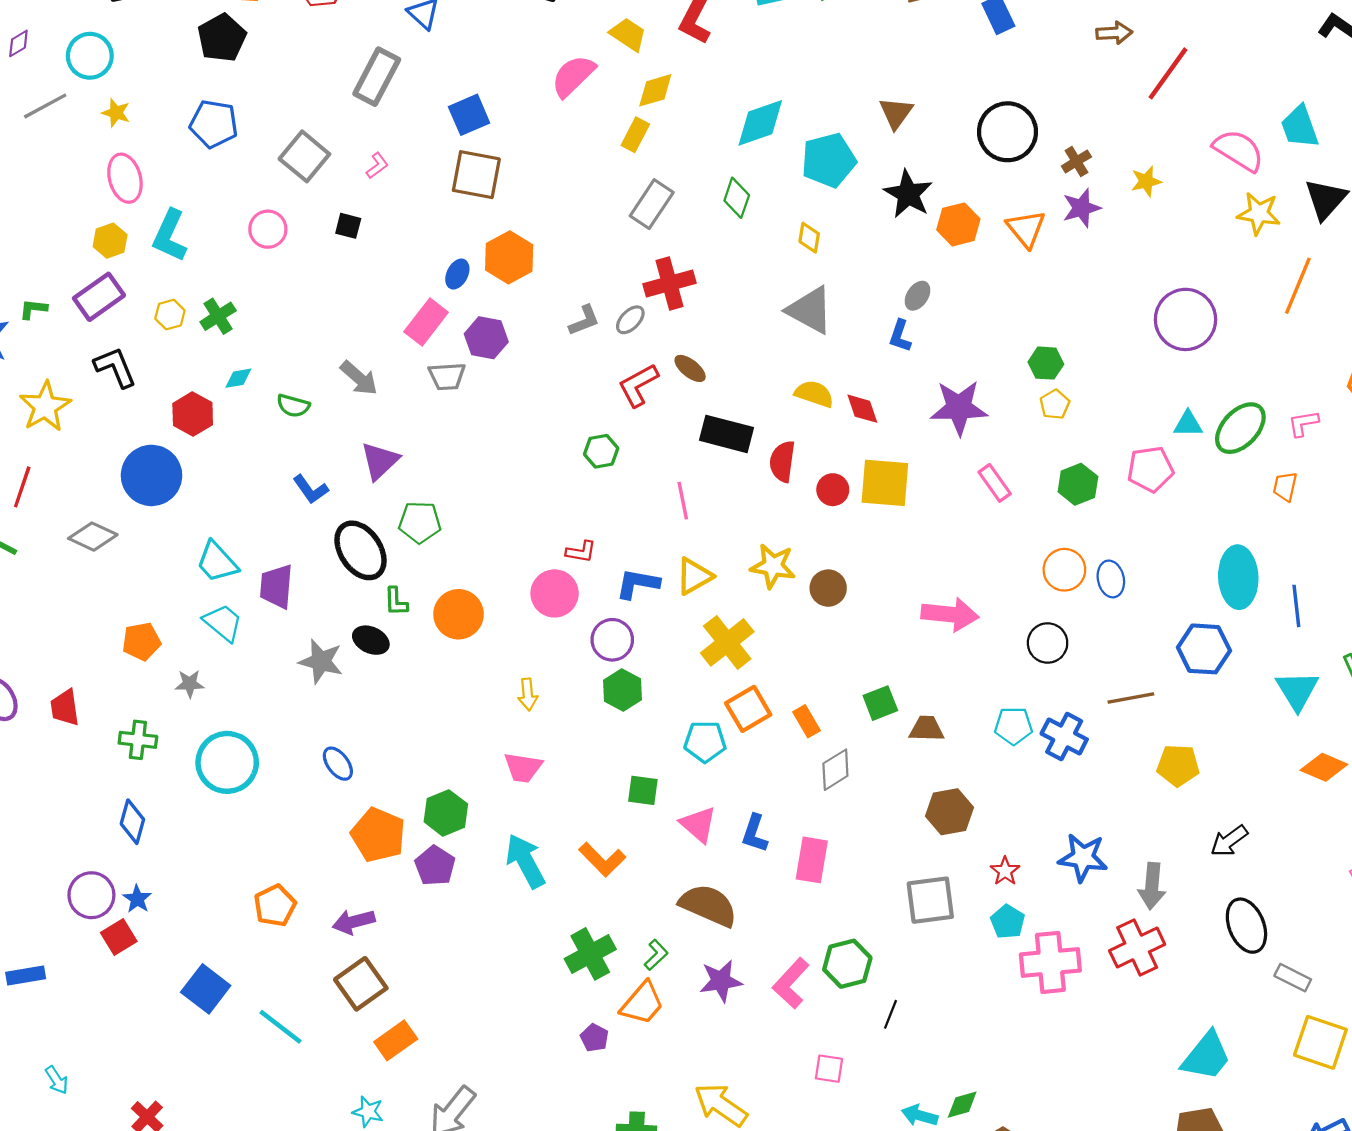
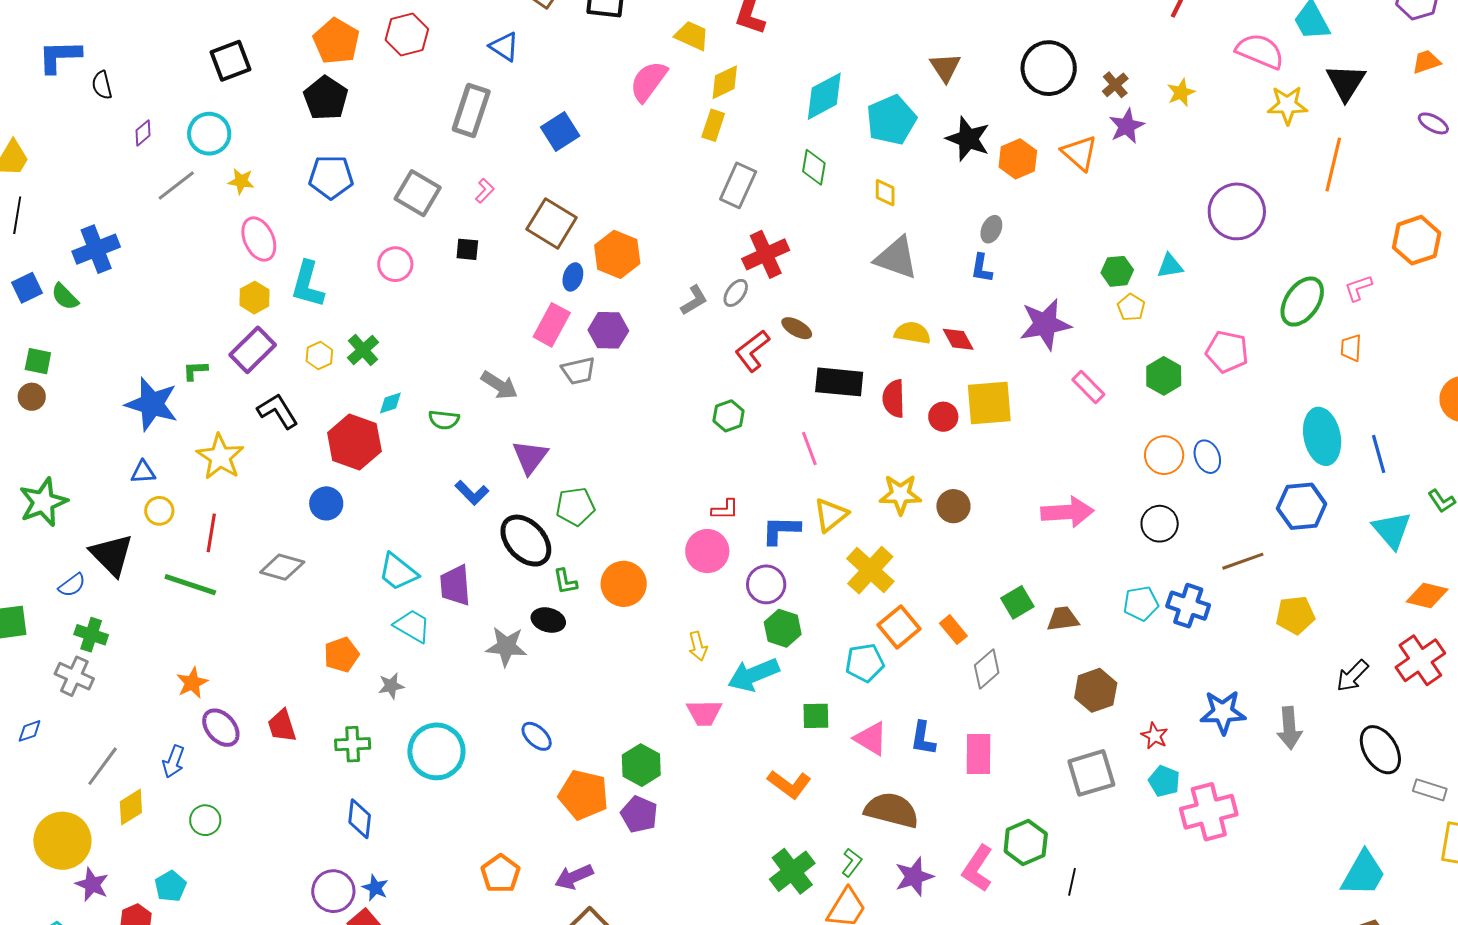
brown square: (476, 175) -> (552, 223), moved, turned 30
red hexagon: (193, 414) -> (354, 442), size x1.4
cyan triangle: (1188, 424) -> (1170, 266), moved
pink pentagon: (1150, 469) -> (1227, 352), turned 30
blue circle: (152, 475) -> (326, 503), size x0.6
cyan arrow: (525, 861) -> (753, 675), moved, turned -75
red cross: (1137, 948) -> (1420, 660), moved

